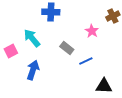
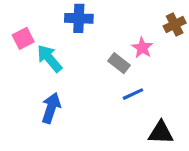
gray rectangle: (67, 48) -> (119, 63), moved
pink square: (11, 51) -> (23, 38), moved

